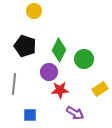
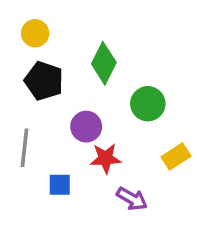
yellow circle: (34, 11) -> (35, 33), moved
green diamond: (59, 50) -> (104, 63), moved
blue square: (30, 115) -> (60, 185), moved

